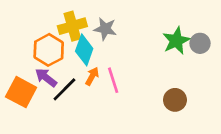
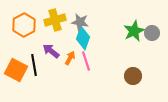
orange hexagon: (49, 50) -> (24, 25), moved
cyan diamond: (84, 50) -> (83, 38), moved
purple arrow: (46, 78) -> (51, 51), moved
black line: (64, 89) -> (34, 65), moved, turned -55

